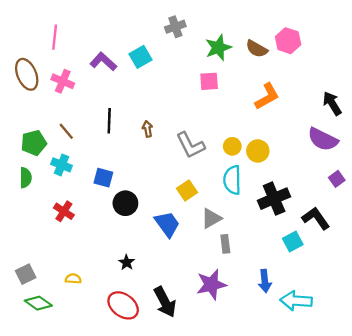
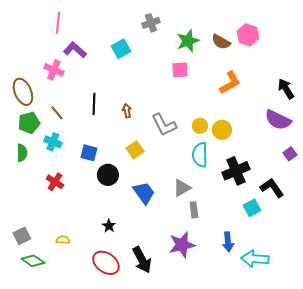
pink line: (55, 37) -> (58, 23), moved
purple L-shape: (103, 62) -> (75, 50), moved
brown ellipse: (27, 74) -> (23, 92), moved
yellow square: (187, 190) -> (135, 150), moved

